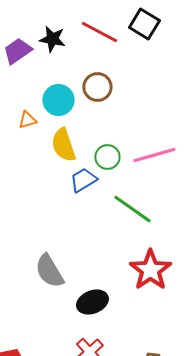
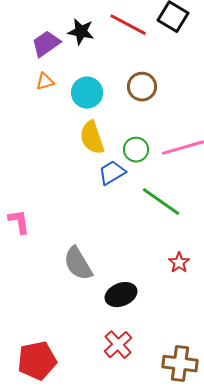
brown circle: (97, 87) -> (142, 87), moved
orange triangle: (27, 120) -> (45, 82), moved
red star: (150, 270) -> (179, 263), size x0.5

